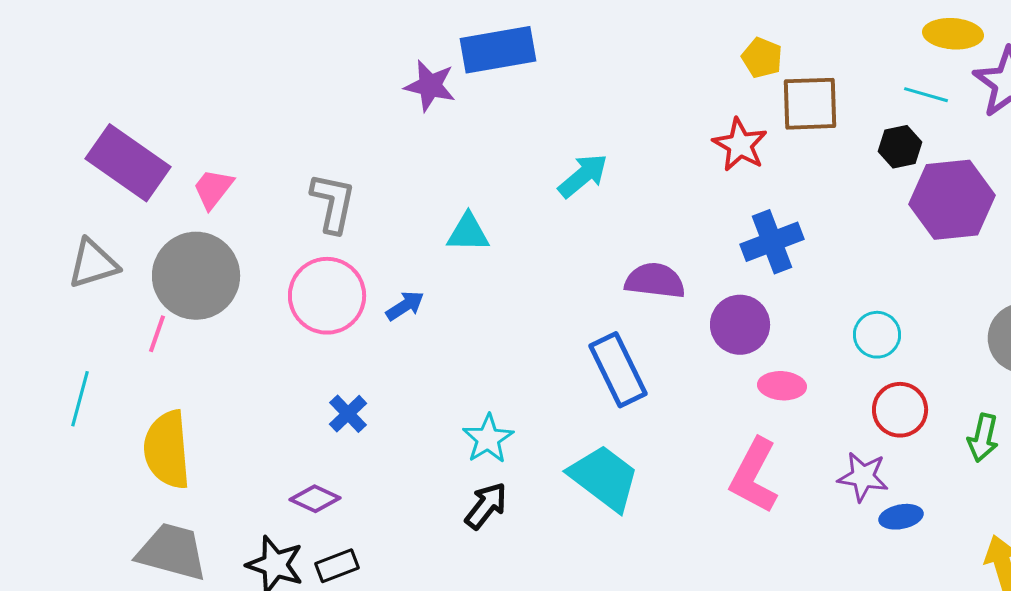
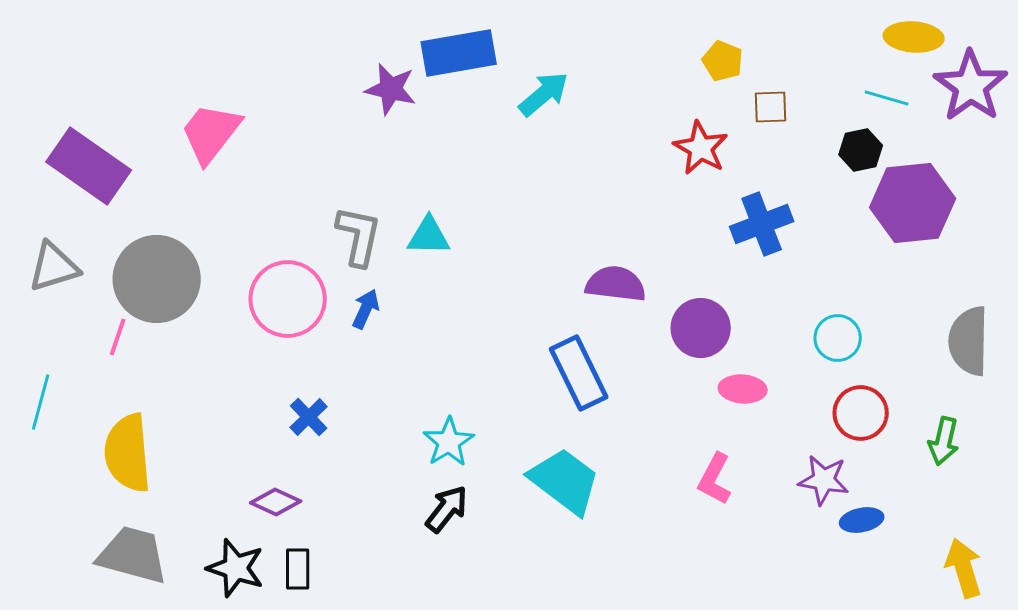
brown square: (810, 104) -> (771, 107), size x0.6
cyan arrow: (583, 176) -> (544, 94), moved
pink trapezoid: (213, 189) -> (211, 133), moved, size x1.5
gray L-shape: (333, 203) -> (359, 236), moved
blue cross: (772, 242) -> (762, 224), moved
blue arrow: (405, 306) -> (366, 309), turned -33
pink L-shape: (754, 476) -> (715, 479), size x0.7
black rectangle: (337, 566) -> (298, 569), turned -69

